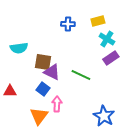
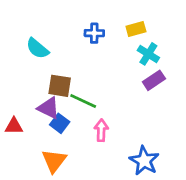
cyan semicircle: (19, 48) -> (37, 48), moved, turned 48
purple triangle: (52, 72) -> (49, 108), moved
green line: (81, 75) -> (83, 101), moved
pink arrow: (57, 104) -> (101, 130), moved

